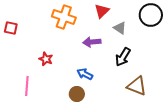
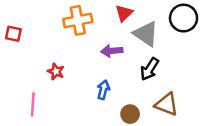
orange cross: (64, 17) -> (78, 20), turned -30
gray triangle: (120, 28) -> (146, 34), size x1.6
blue arrow: (85, 74) -> (103, 90), turned 77
brown circle: (77, 94) -> (130, 114), moved

